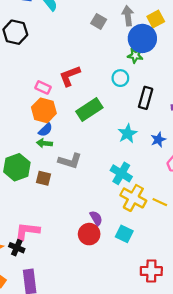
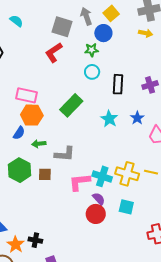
gray square: (99, 21) -> (62, 27), size x1.5
blue circle: (142, 38) -> (103, 33), size x0.7
green star: (135, 55) -> (92, 50), moved
red L-shape: (70, 76) -> (54, 52), moved
pink rectangle: (43, 87) -> (27, 95), size x1.5
blue semicircle: (45, 130) -> (19, 133), moved
cyan cross: (121, 173) -> (102, 176), moved
pink L-shape: (27, 231) -> (80, 182), moved

